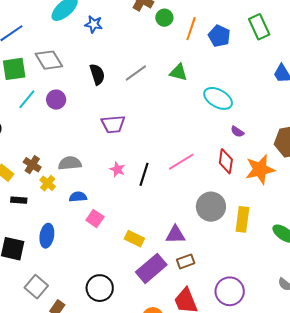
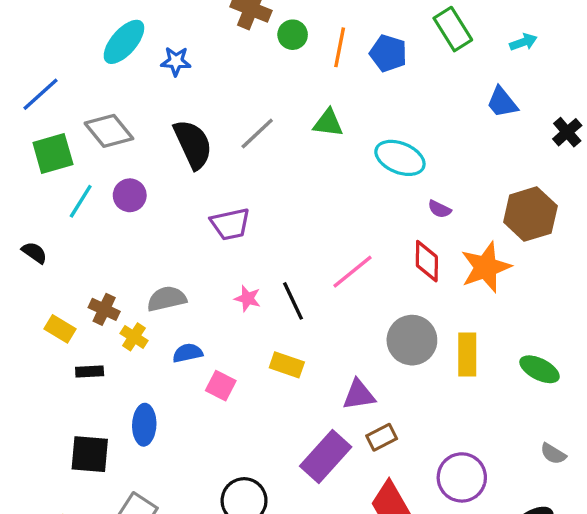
black semicircle: (97, 74) -> (193, 144), size x1.4
black line: (144, 174) -> (293, 301), turned -35
yellow rectangle: (134, 239) -> (287, 365), moved

